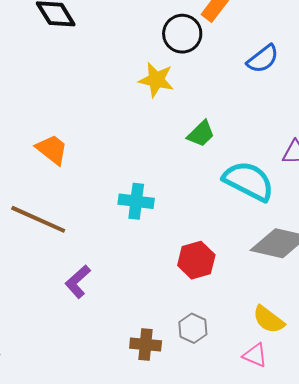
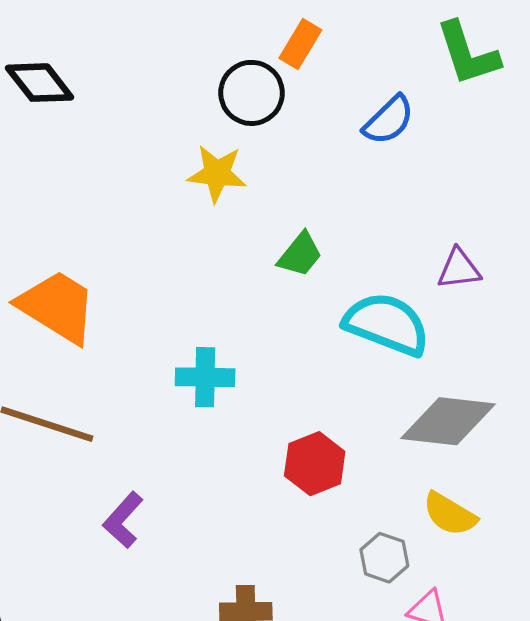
orange trapezoid: (52, 149) -> (57, 307), size x1.5
yellow semicircle: (269, 320) -> (450, 514), moved
gray hexagon: (193, 328) -> (384, 558), moved

